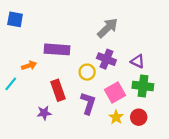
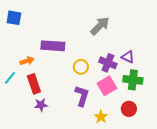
purple cross: (106, 59) -> (108, 63), moved
red rectangle: (58, 90) -> (34, 84), moved
yellow star: (116, 117) -> (101, 117), moved

